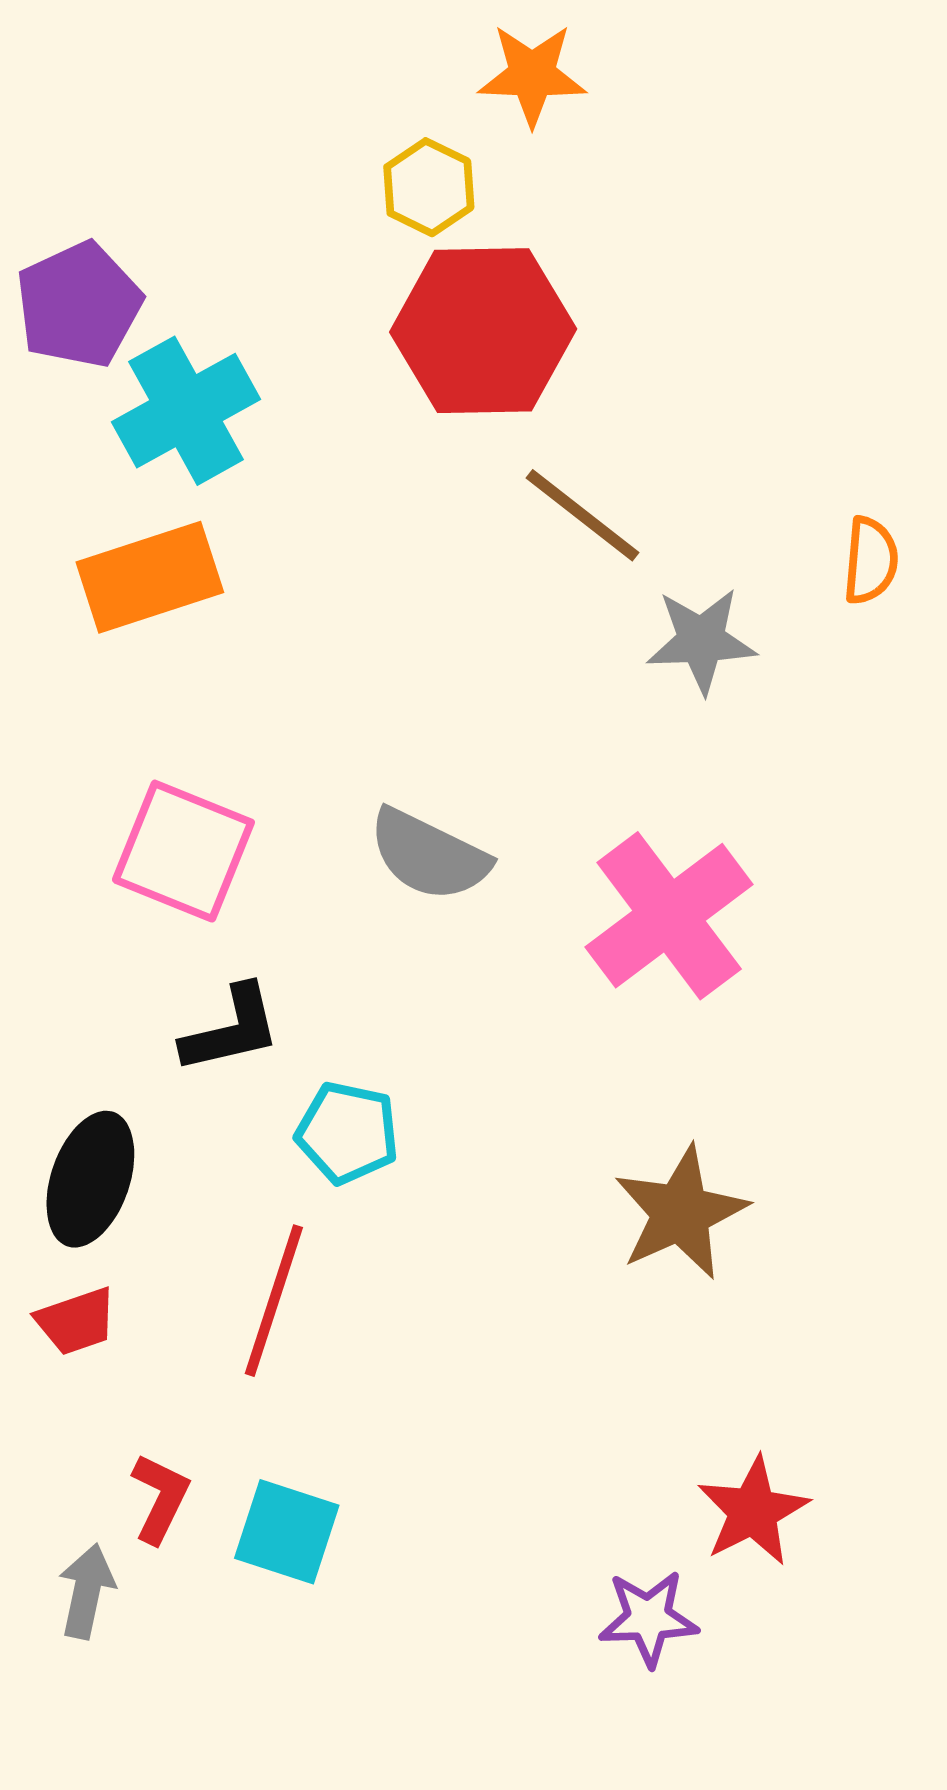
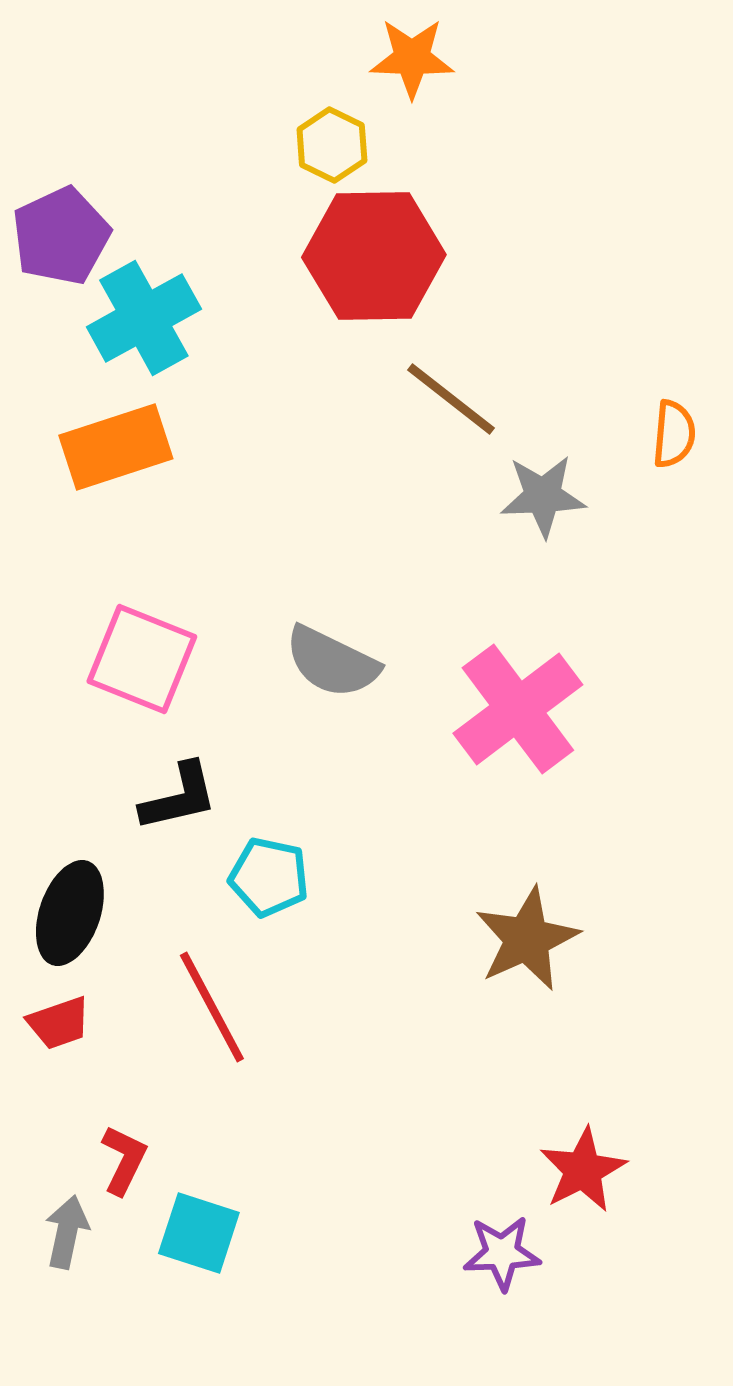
red line: (274, 1301) -> (212, 1007), turned -46
cyan square: (287, 1532) -> (199, 1233), moved

